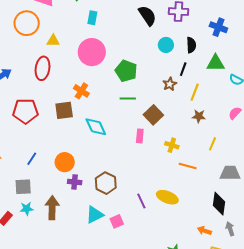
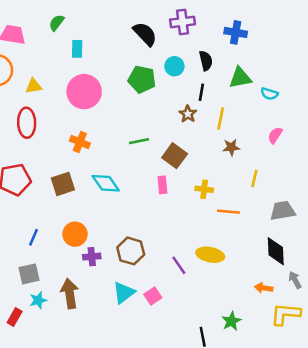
green pentagon: (126, 71) -> (142, 79), moved
brown square: (64, 110) -> (63, 184), moved

